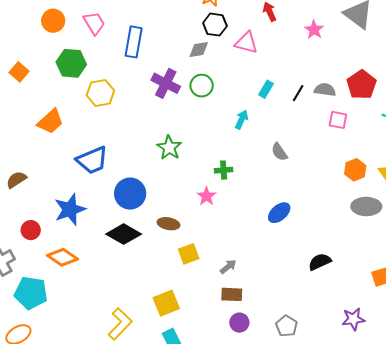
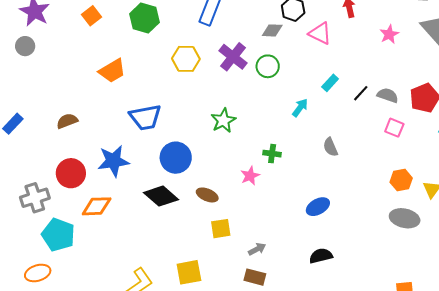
yellow hexagon: (100, 93) -> (186, 59), moved
red circle: (31, 230) -> (71, 173), size x1.5
orange diamond: (63, 257) -> (97, 206), turned -48
black semicircle: (320, 262) -> (321, 256), moved

